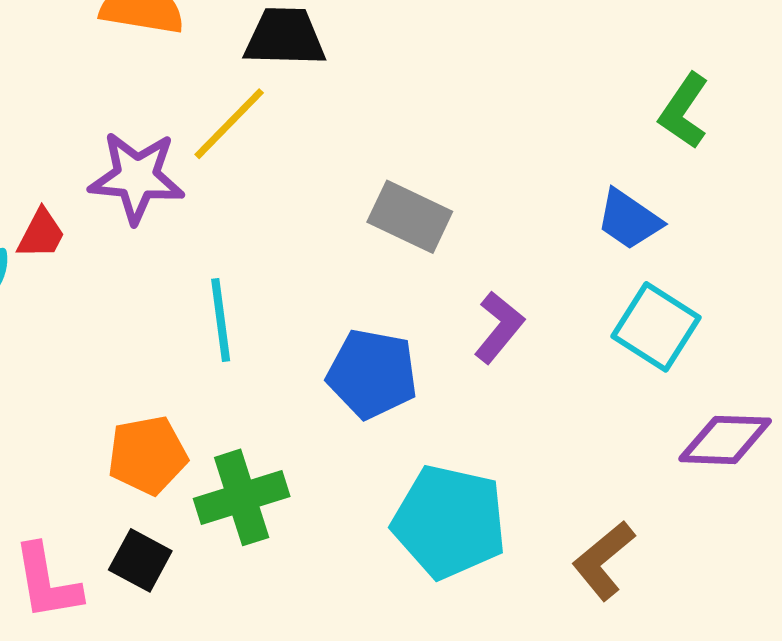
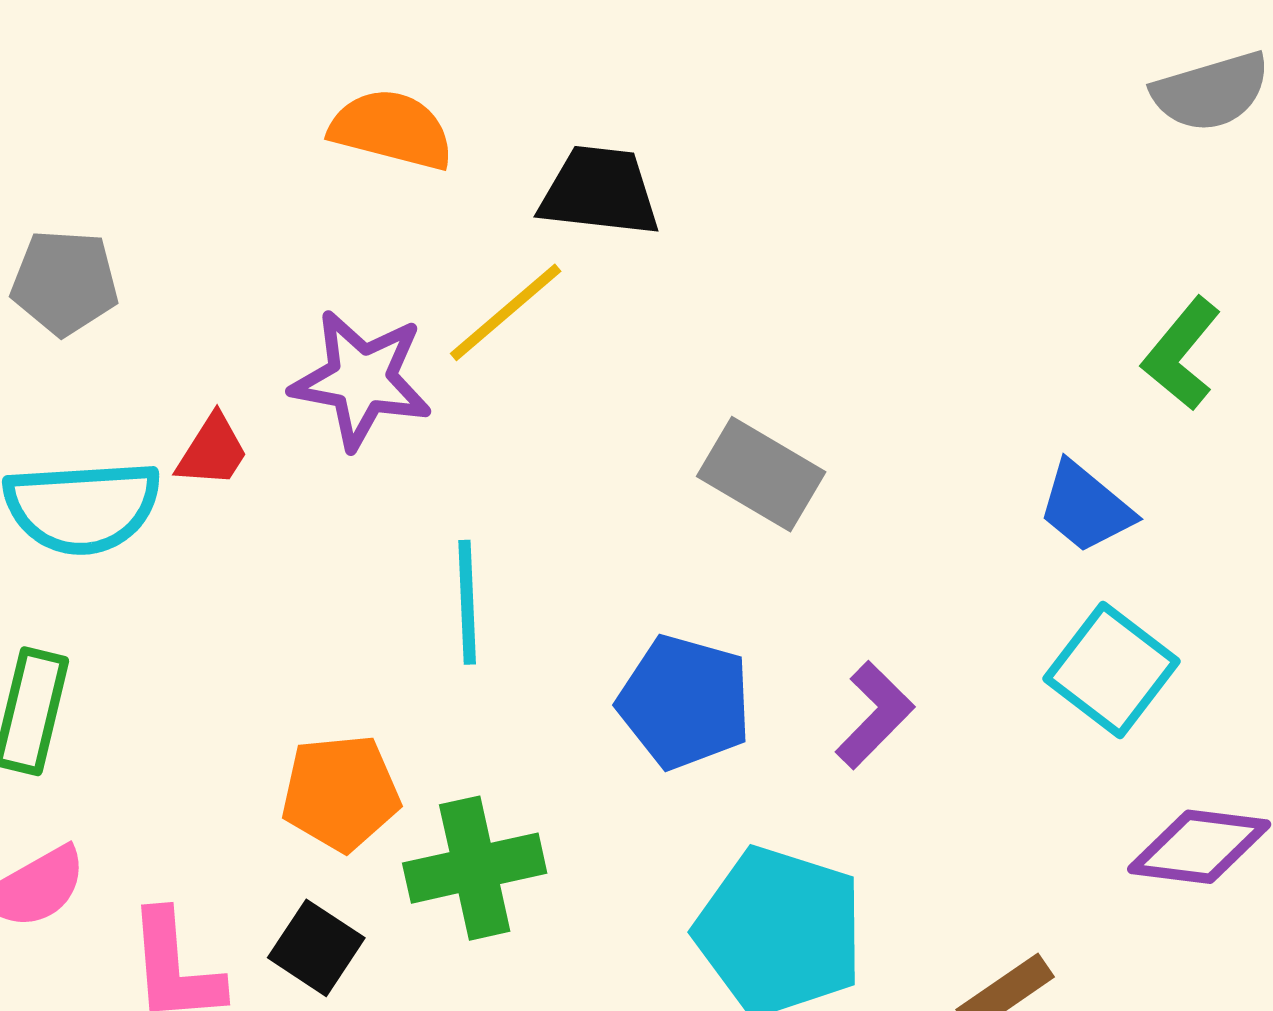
purple L-shape: (499, 327) -> (875, 715), moved

